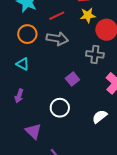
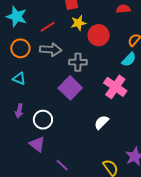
gray cross: (95, 54) -> (78, 62), moved
purple square: (72, 79) -> (70, 88), size x1.6
white circle: (60, 108) -> (43, 120), moved

